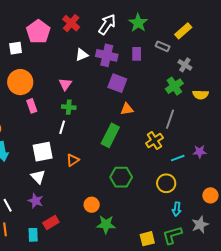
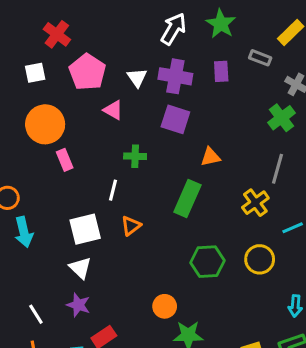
red cross: (71, 23) -> (57, 34), moved
pink pentagon: (38, 32) -> (87, 72), moved
white triangle: (82, 55) -> (137, 78), turned -40
purple square: (117, 83) -> (175, 119), moved
pink triangle: (65, 84) -> (113, 110), moved, turned -32
green cross: (69, 107) -> (135, 156), moved
orange triangle: (73, 160) -> (131, 226), moved
yellow circle: (166, 183) -> (260, 259), moved

